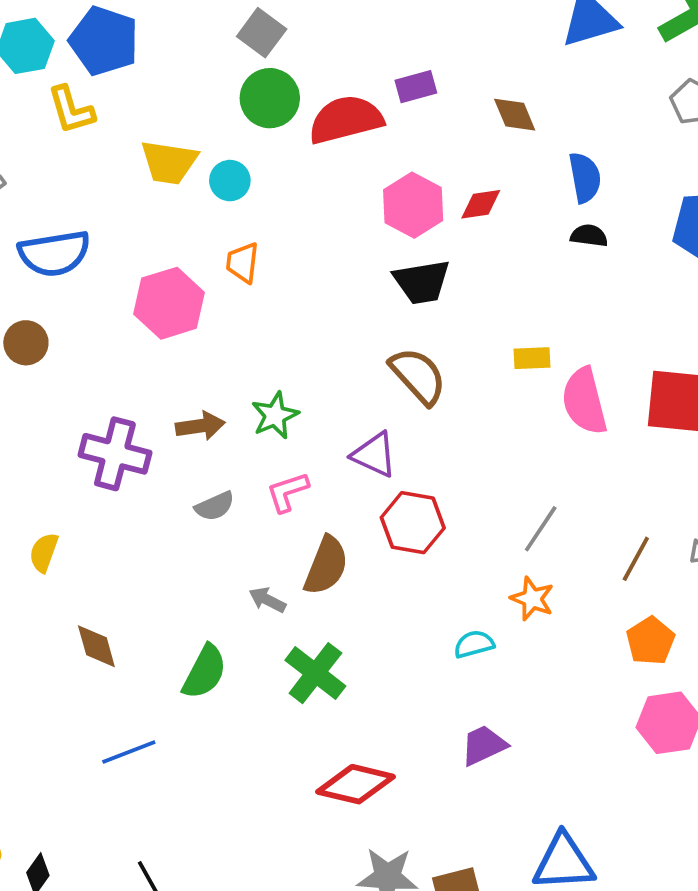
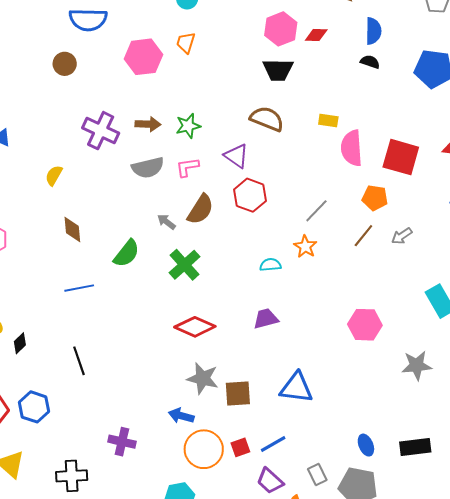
brown semicircle: (418, 376) -> (267, 119), turned -36
gray semicircle: (215, 506) -> (148, 168), size x1.5
orange pentagon: (650, 641) -> (375, 198), moved, turned 30

